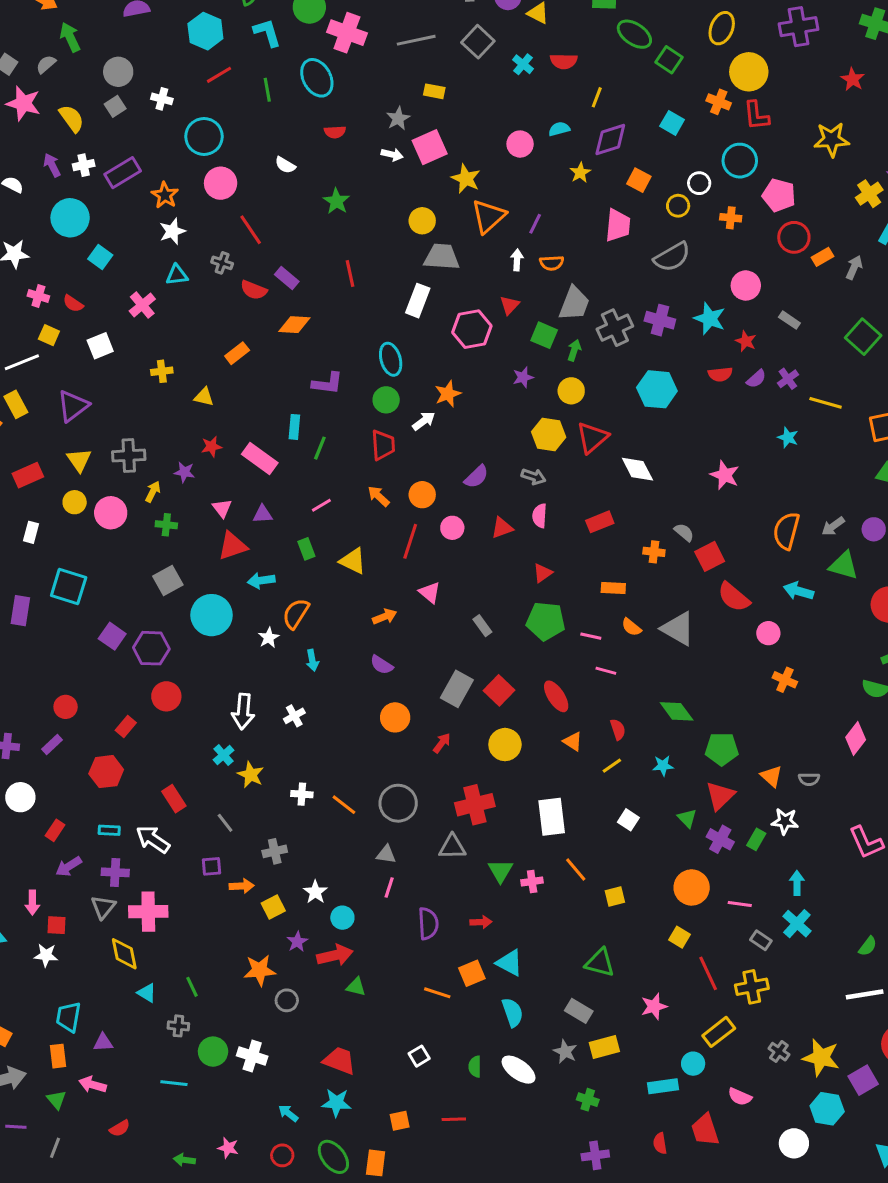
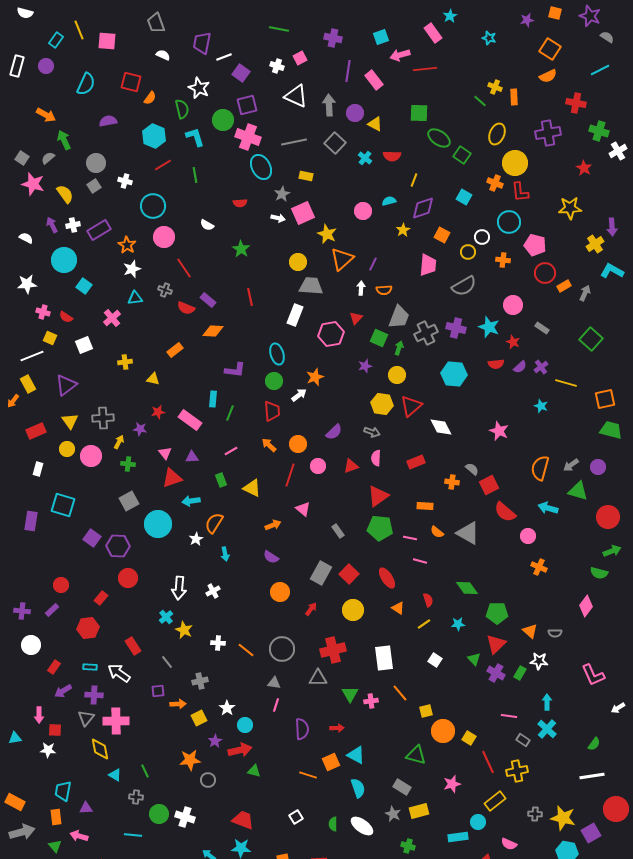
cyan ellipse: (317, 78) -> (261, 167), moved
red triangle: (543, 573) -> (378, 496), size x1.6
orange circle: (692, 887) -> (443, 731), moved
gray cross: (779, 1052) -> (535, 814), turned -32

